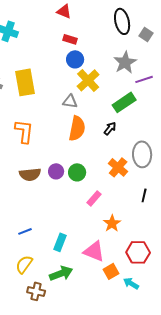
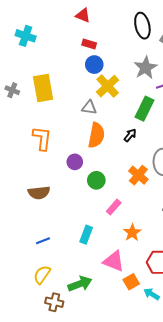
green rectangle: (124, 102) -> (144, 109), turned -30
purple circle: (56, 171) -> (75, 162), moved
brown semicircle: (30, 174) -> (39, 193), moved
cyan rectangle: (60, 242) -> (86, 235), moved

